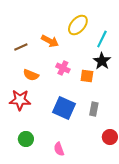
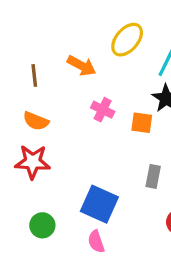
brown line: (21, 47) -> (34, 75), turned -72
orange semicircle: (31, 75) -> (36, 121), moved
blue square: (64, 108) -> (99, 204), moved

